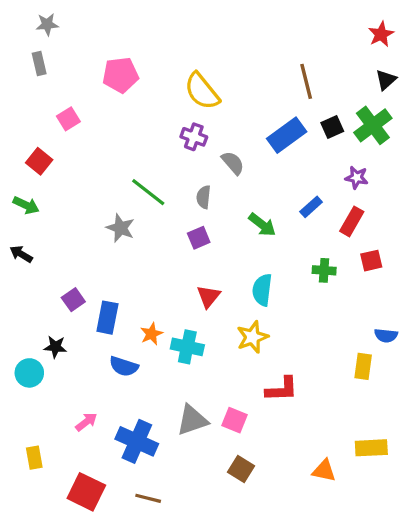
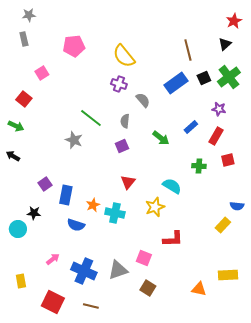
black triangle: (386, 80) -> (225, 44), moved
cyan semicircle: (262, 290) -> (172, 186), moved, turned 114
yellow rectangle: (363, 366) -> (223, 225), turned 35
gray triangle: (192, 420) -> (118, 270), moved

